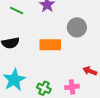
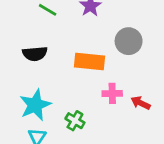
pink cross: (72, 87) -> (112, 93), moved

